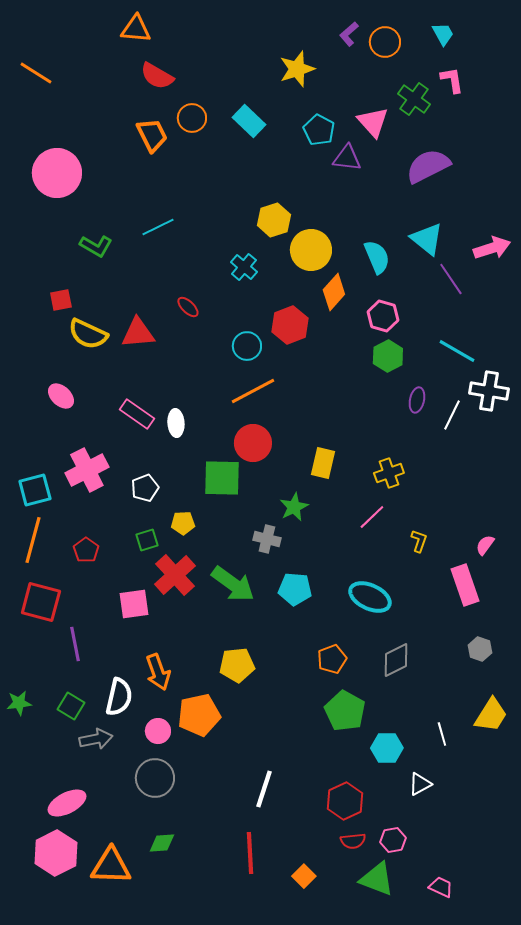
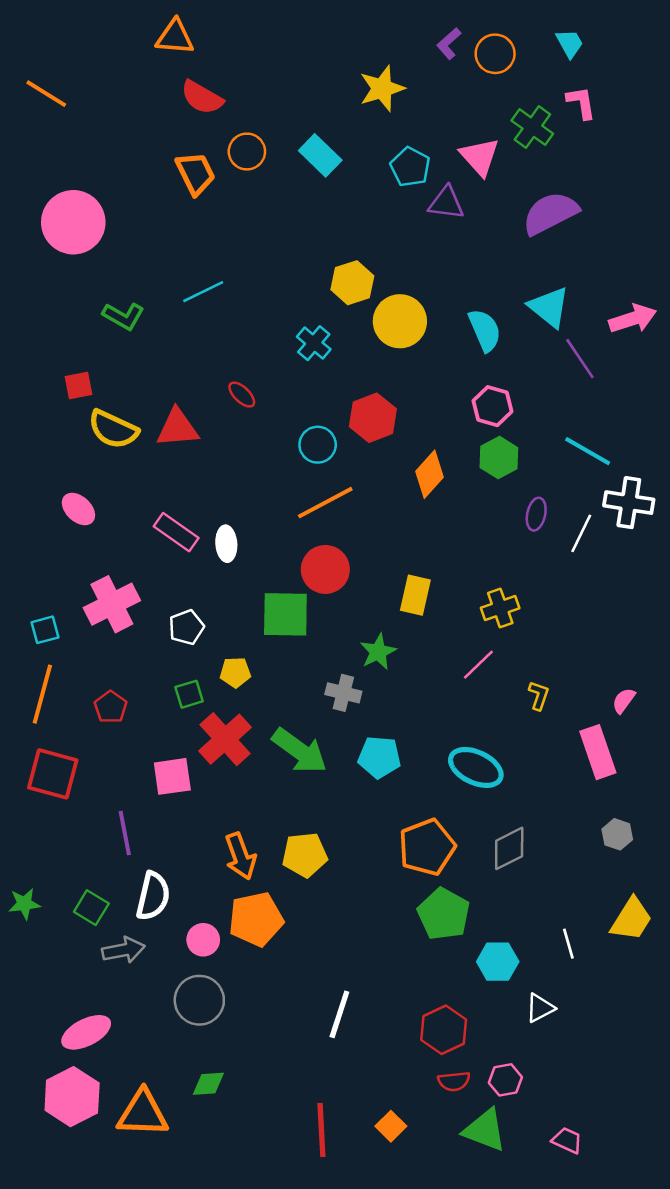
orange diamond: (334, 292) -> (429, 474), moved
cyan square: (35, 490) -> (45, 630), size x0.7
purple line: (75, 644) -> (125, 833), moved
orange pentagon: (332, 659) -> (427, 847), size x1.5
orange arrow: (158, 672) -> (240, 856), moved
red line: (250, 853) -> (321, 1130), moved

